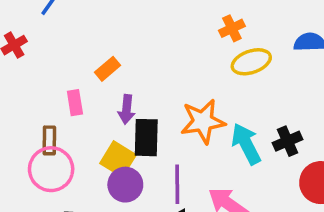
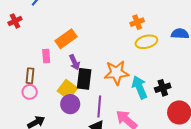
orange rectangle: (108, 69) -> (66, 39), size x1.5
purple arrow: (126, 109) -> (75, 62), turned -35
pink circle: (51, 169) -> (30, 92), size x0.6

